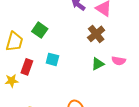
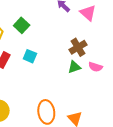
brown cross: (96, 34) -> (78, 47), moved

